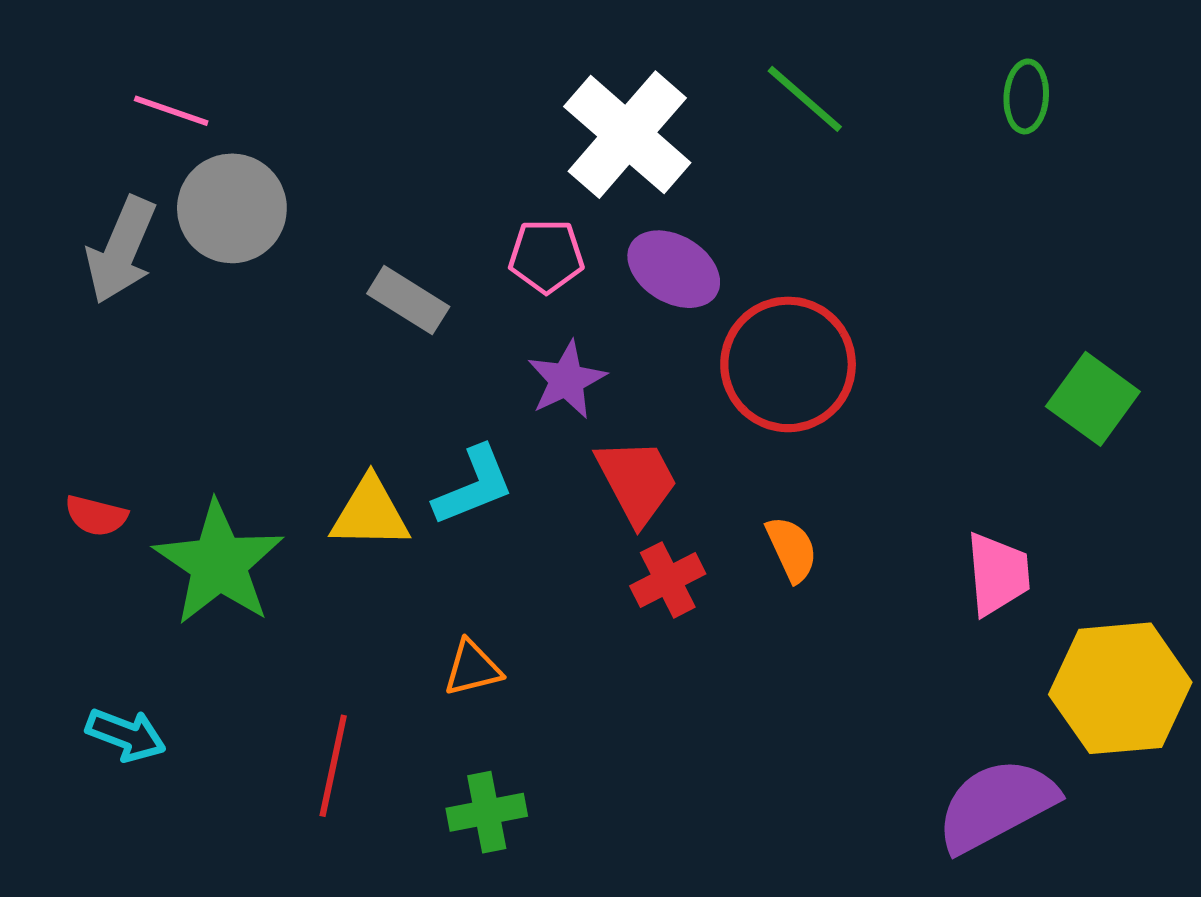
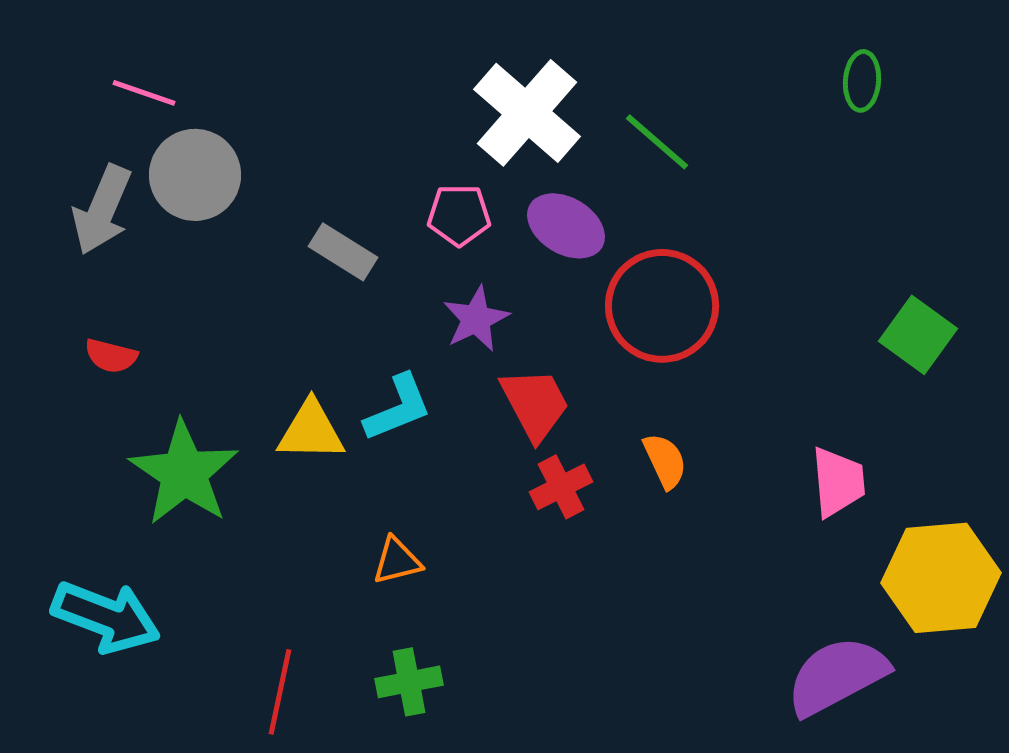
green line: (805, 99) -> (657, 142), moved
red semicircle: (96, 516) -> (111, 356), moved
cyan arrow: (126, 735) -> (106, 617), size x1.6
red line: (333, 766) -> (280, 692), moved

